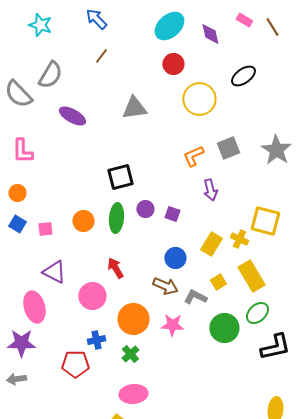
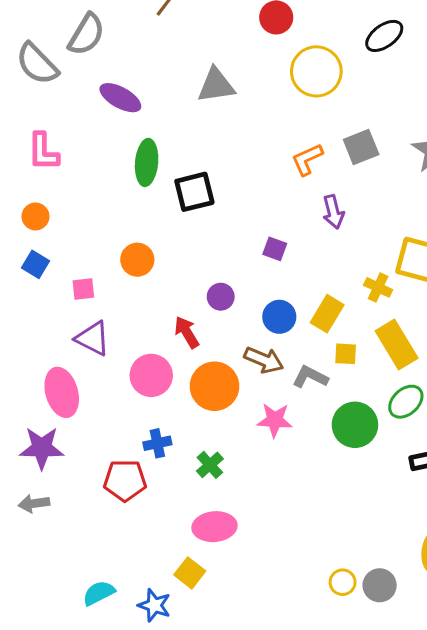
purple circle: (145, 209) -> (221, 297), moved
green ellipse: (116, 218) -> (147, 162), moved
pink square: (45, 229) -> (83, 289), moved
yellow rectangle: (211, 244) -> (327, 314), moved
yellow square: (218, 282) -> (346, 354), turned 35
orange circle: (133, 319) -> (214, 386), moved

